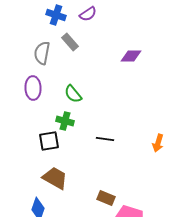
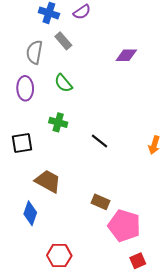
green semicircle: (73, 94) -> (63, 83), moved
black line: (105, 139) -> (99, 141), turned 30
black square: (49, 141) -> (22, 143), moved

